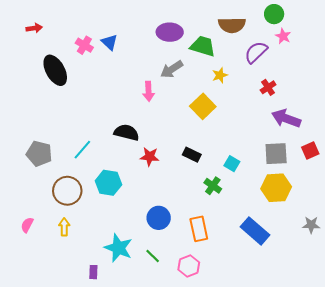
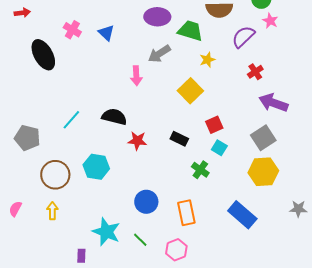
blue triangle: (109, 42) -> (106, 33), moved
cyan line: (82, 150) -> (71, 120), moved
red square: (310, 151) -> (214, 125), moved
gray square: (276, 154) -> (263, 138), turned -30

